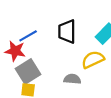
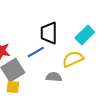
blue line: (28, 36) -> (36, 52), moved

